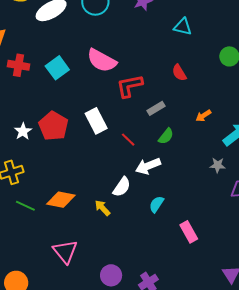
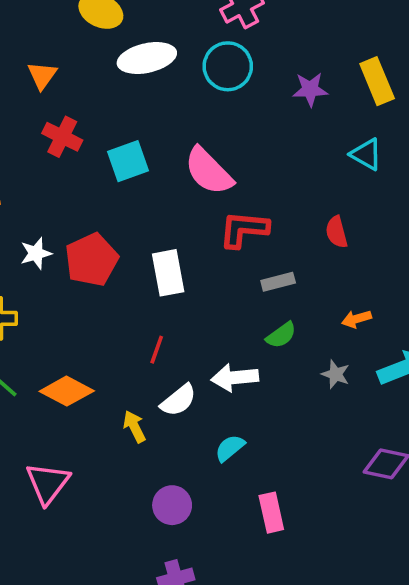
red line: (128, 140) -> (157, 350), moved, turned 49
gray star: (218, 165) -> (336, 374), moved
purple circle: (111, 275) -> (172, 505), moved

